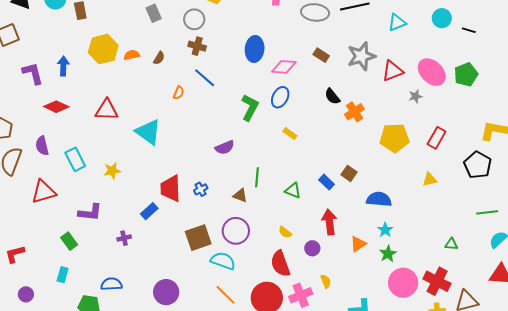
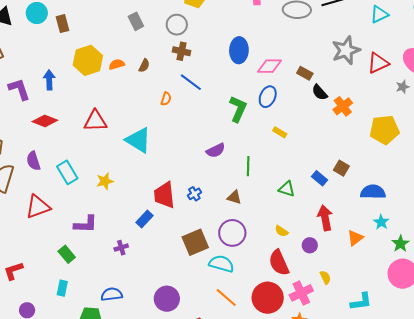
brown rectangle: (321, 55) -> (305, 73), moved
green line: (257, 177) -> (248, 166), moved
green star: (388, 254) -> (400, 244), moved

